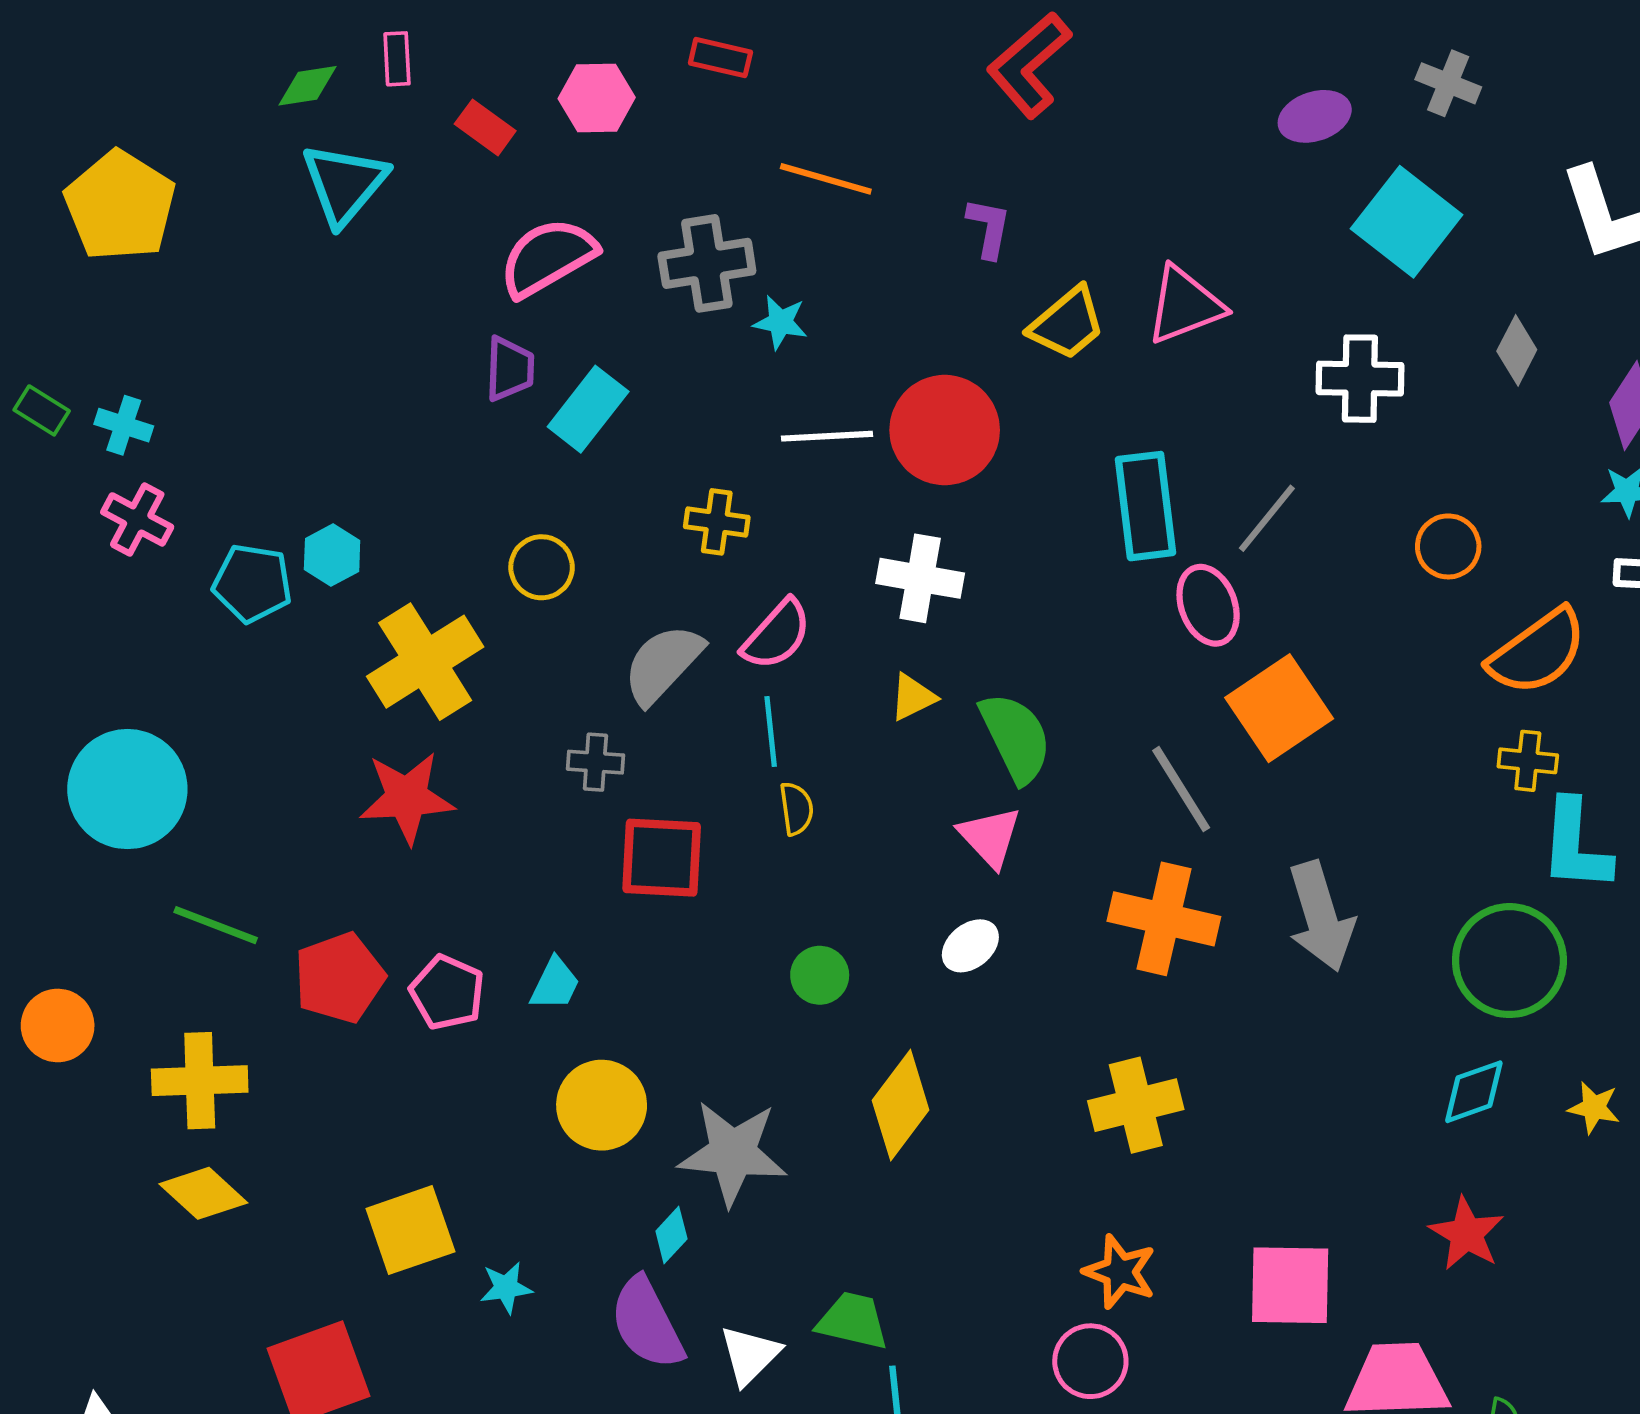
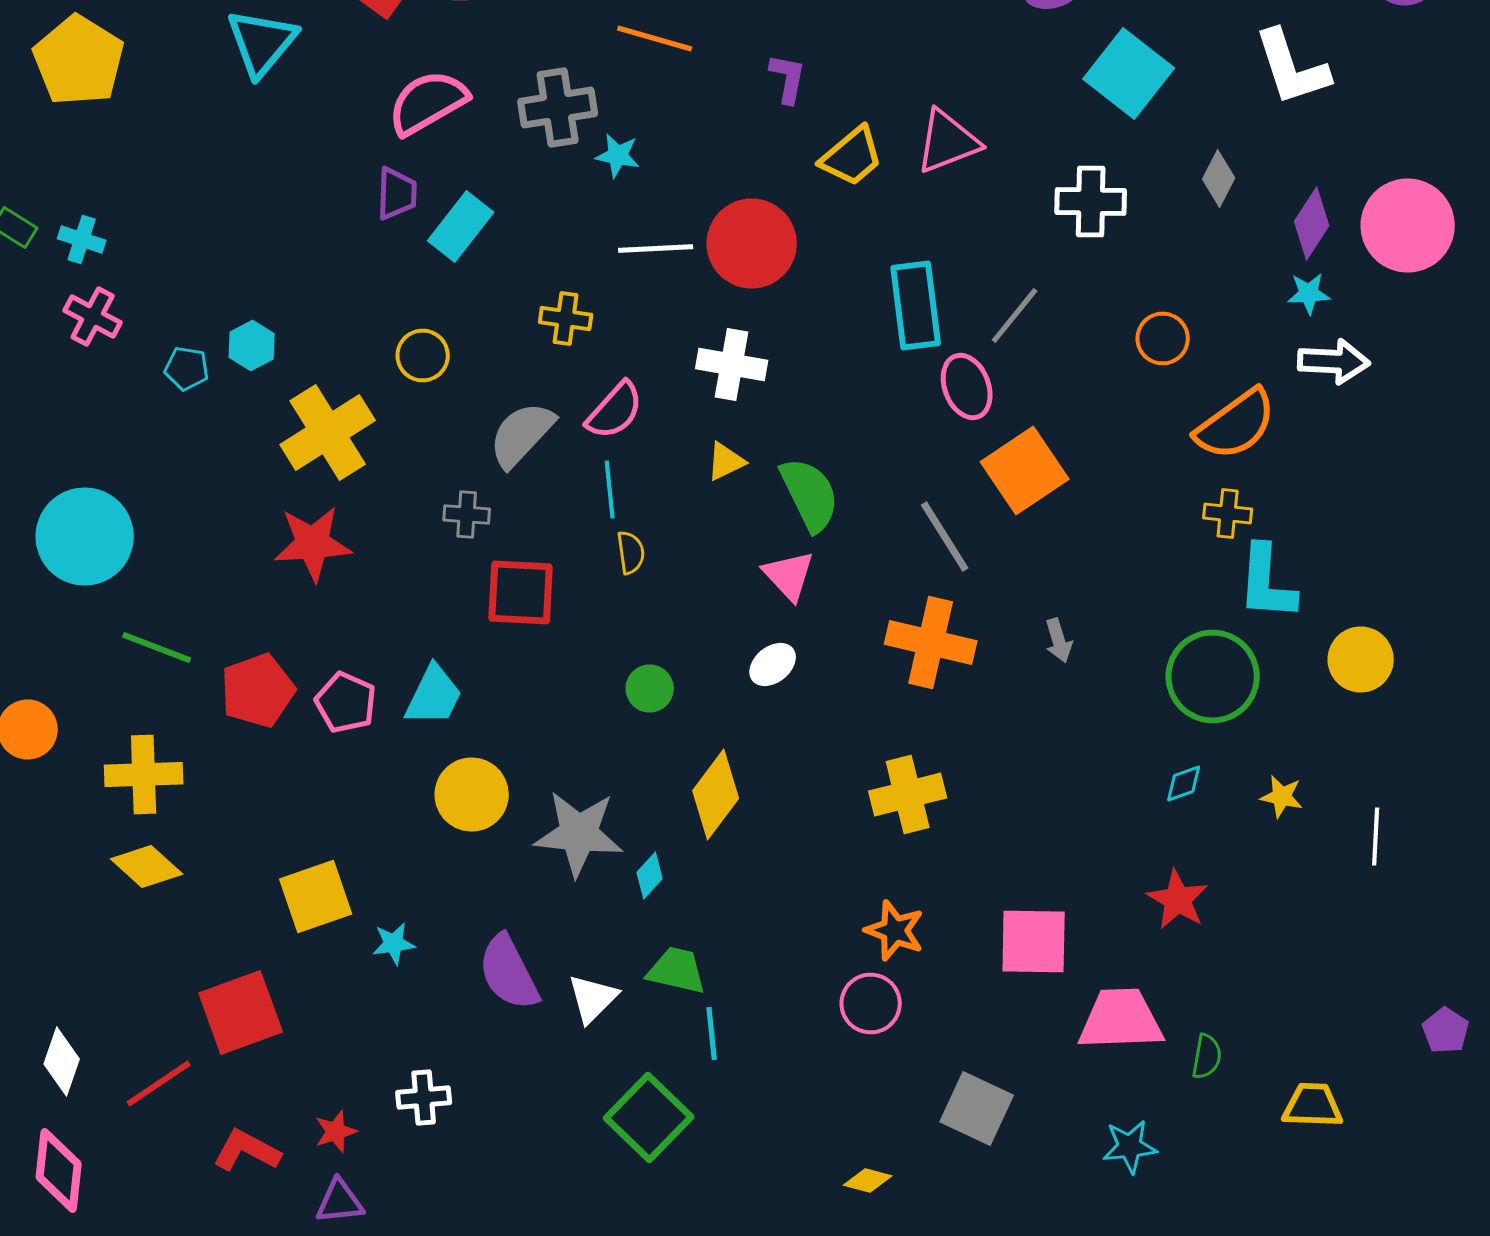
cyan pentagon: (252, 583) -> (187, 368), size x0.7
gray arrow: (1321, 916) -> (1059, 640), size x0.5
cyan trapezoid: (555, 984) -> (434, 696), size x1.4
cyan diamond: (1474, 1092) -> (1184, 784), size x0.7
cyan diamond: (671, 1235) -> (650, 876), moved

